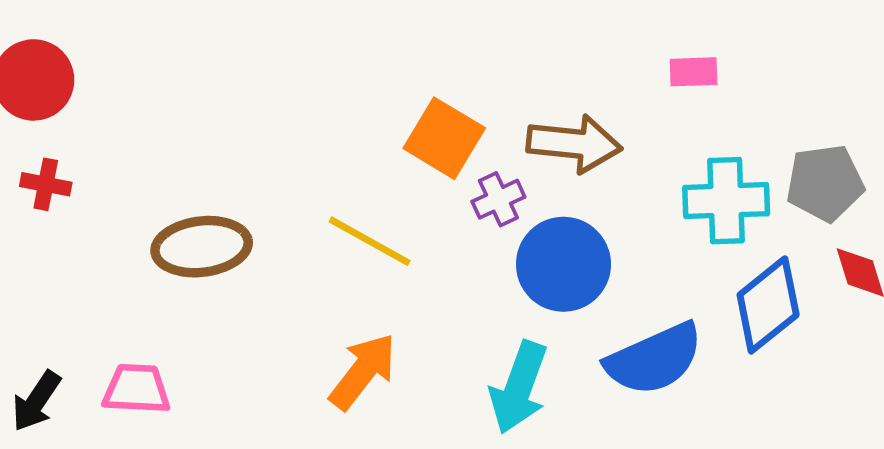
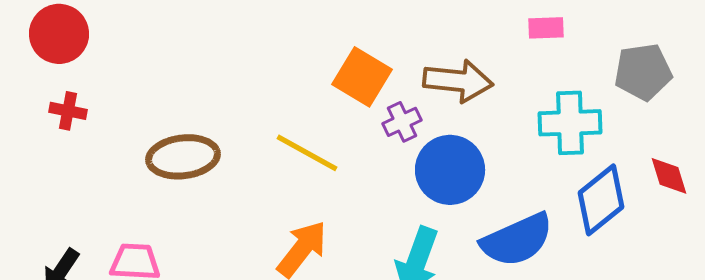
gray pentagon: (825, 183) -> (643, 72), moved

